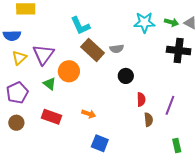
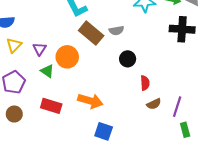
purple triangle: (43, 55) -> (39, 49), moved, size x0.6
purple line: (170, 105) -> (177, 107), moved
orange arrow: (89, 114) -> (90, 101), size x1.6
brown semicircle: (149, 120) -> (154, 104), turned 72

